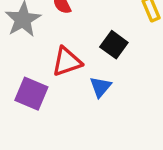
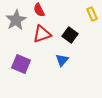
red triangle: (67, 62) -> (42, 34), moved

